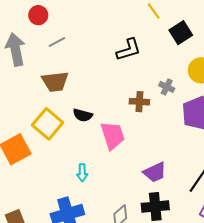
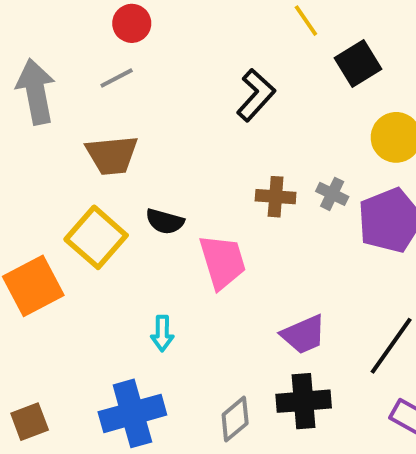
red circle: (38, 15) -> (132, 23), moved
black L-shape: (129, 50) -> (256, 95), turned -32
gray cross: (167, 87) -> (332, 194), moved

